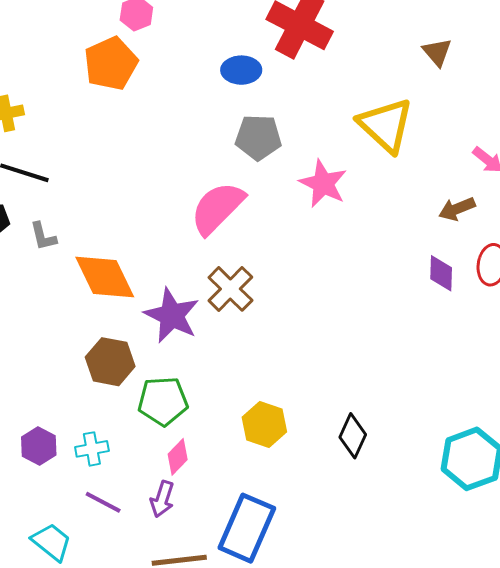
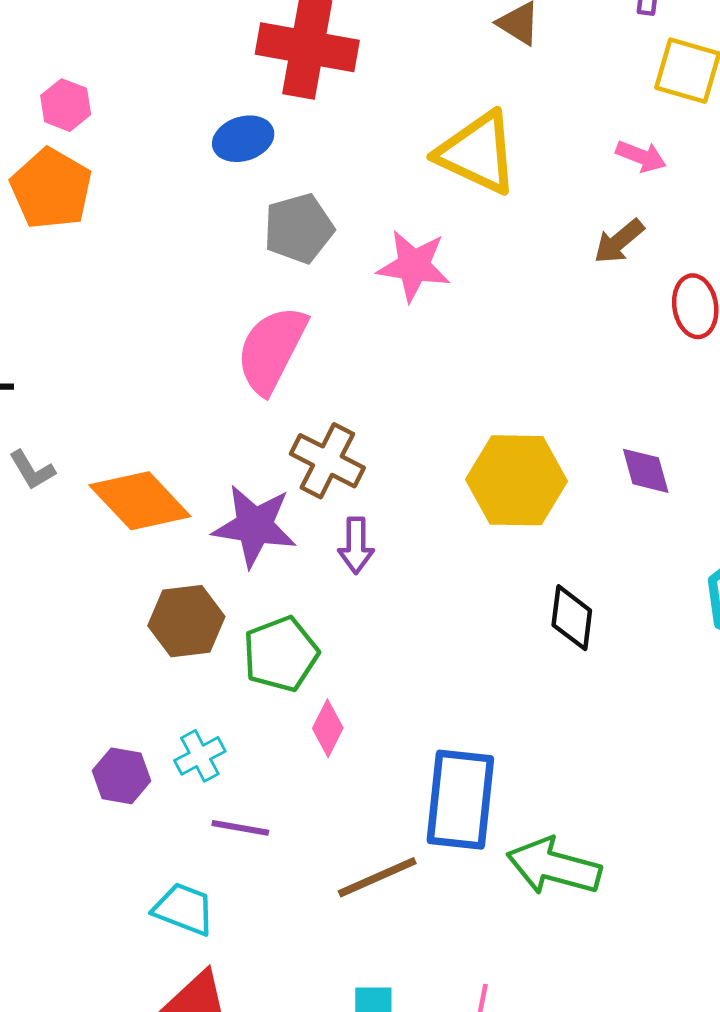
purple diamond: (441, 273) -> (646, 471), moved
yellow hexagon: (264, 425) -> (516, 480), moved, size x1.4
purple arrow: (162, 499) -> (356, 545), moved

